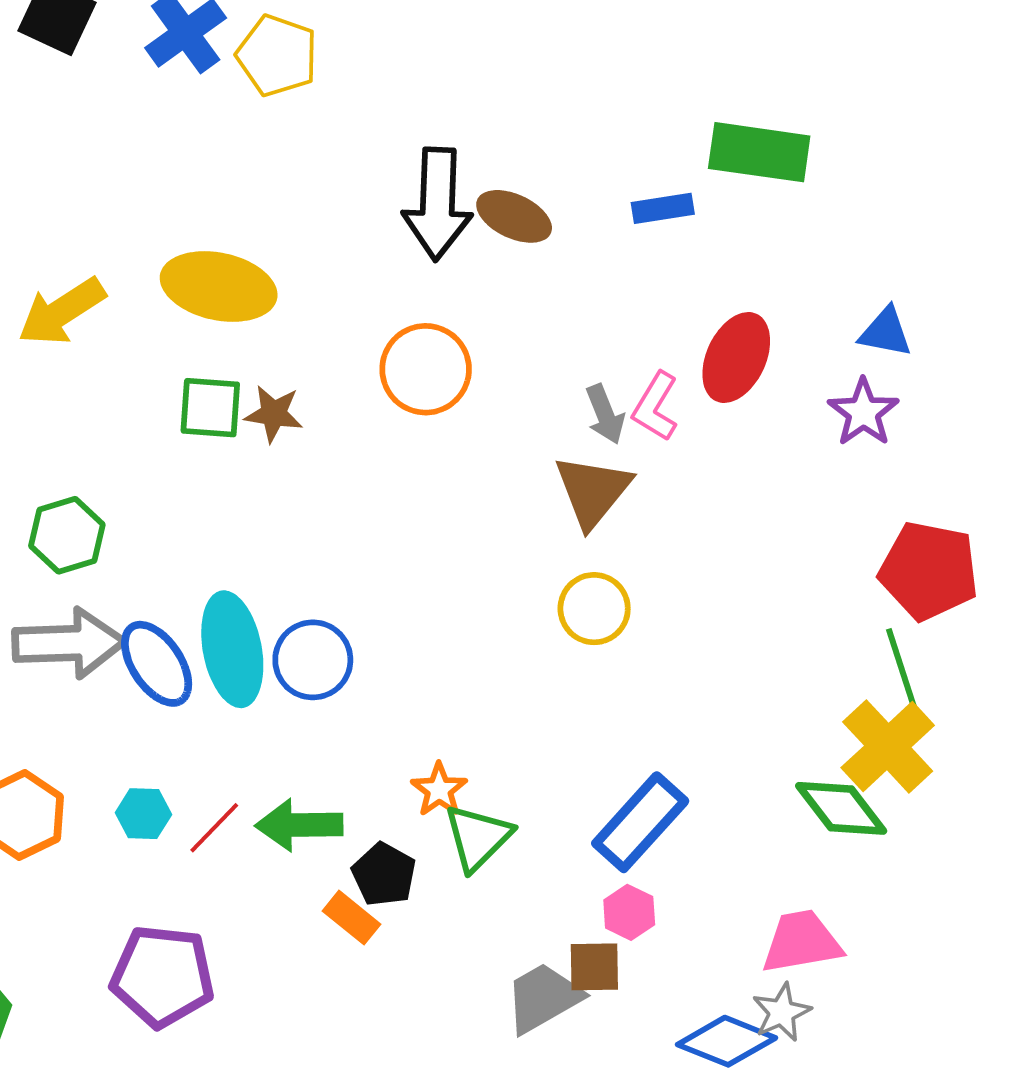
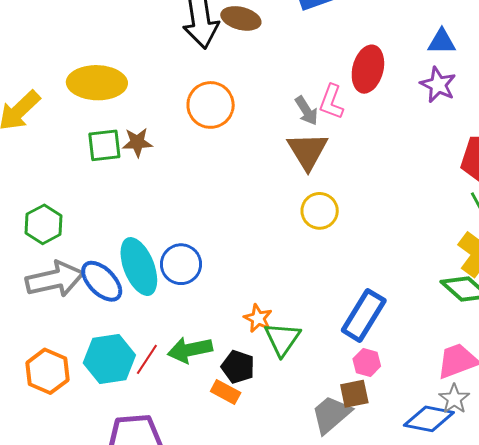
cyan hexagon: (143, 814) -> (109, 359), size x1.8

